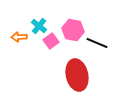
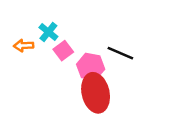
pink hexagon: (73, 30) -> (91, 67), moved

